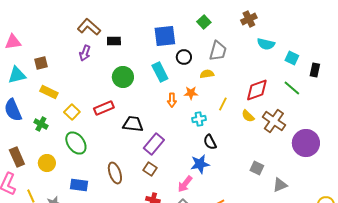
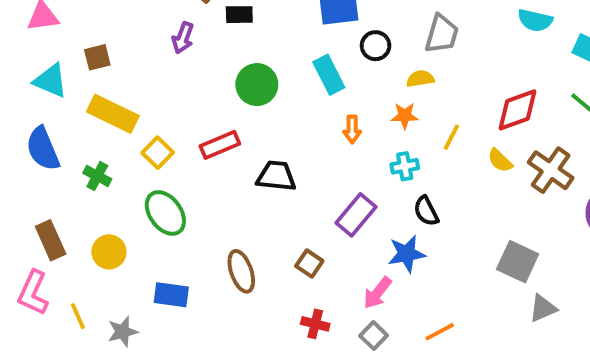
cyan triangle: (17, 75) -> (51, 81), turned 36
yellow rectangle: (49, 92) -> (113, 114), size x1.4
orange star: (191, 93) -> (405, 116), moved
purple rectangle: (154, 144) -> (356, 215), moved
gray square: (257, 168) -> (518, 262), size x1.5
gray triangle: (280, 185) -> (543, 308), moved

